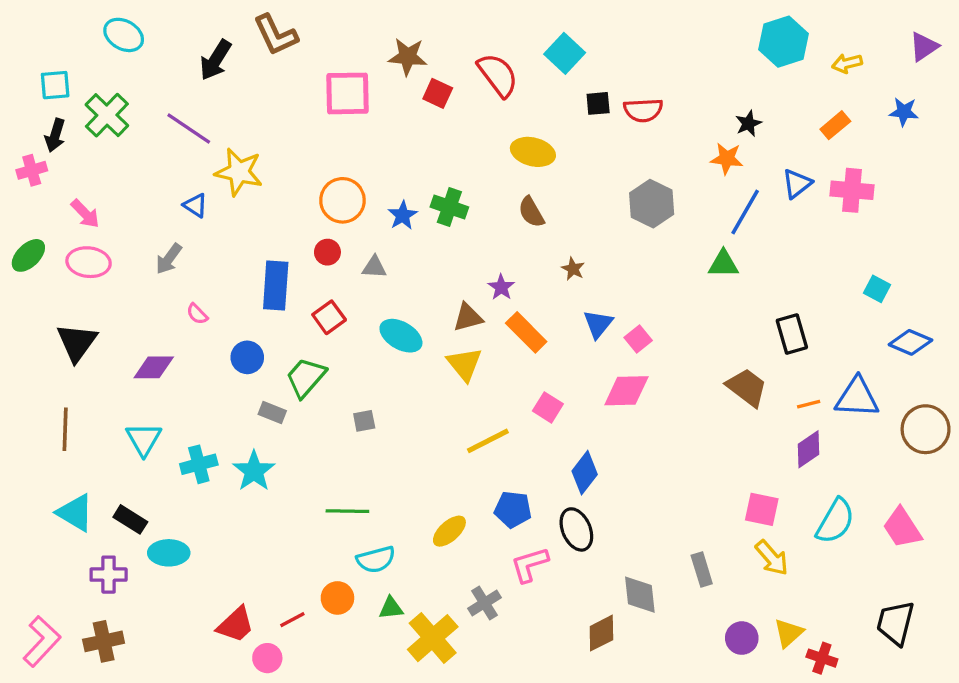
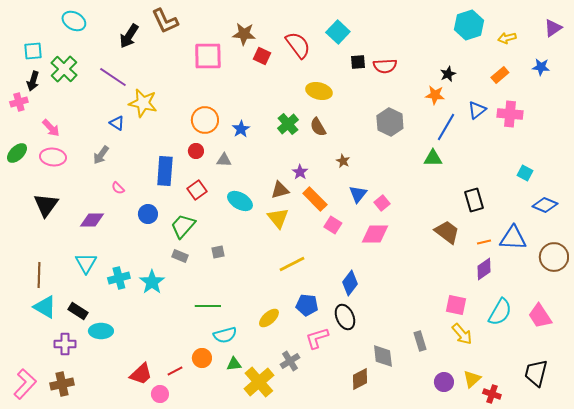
green cross: (449, 207) -> (288, 124), moved, turned 30
pink square: (548, 407) -> (333, 225), moved
gray rectangle: (272, 413) -> (180, 256), moved
brown line: (65, 429) -> (39, 275), moved

